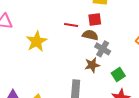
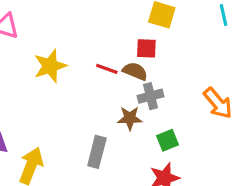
red line: (71, 25) -> (107, 69), moved
gray cross: (103, 49) -> (150, 96), turned 35

